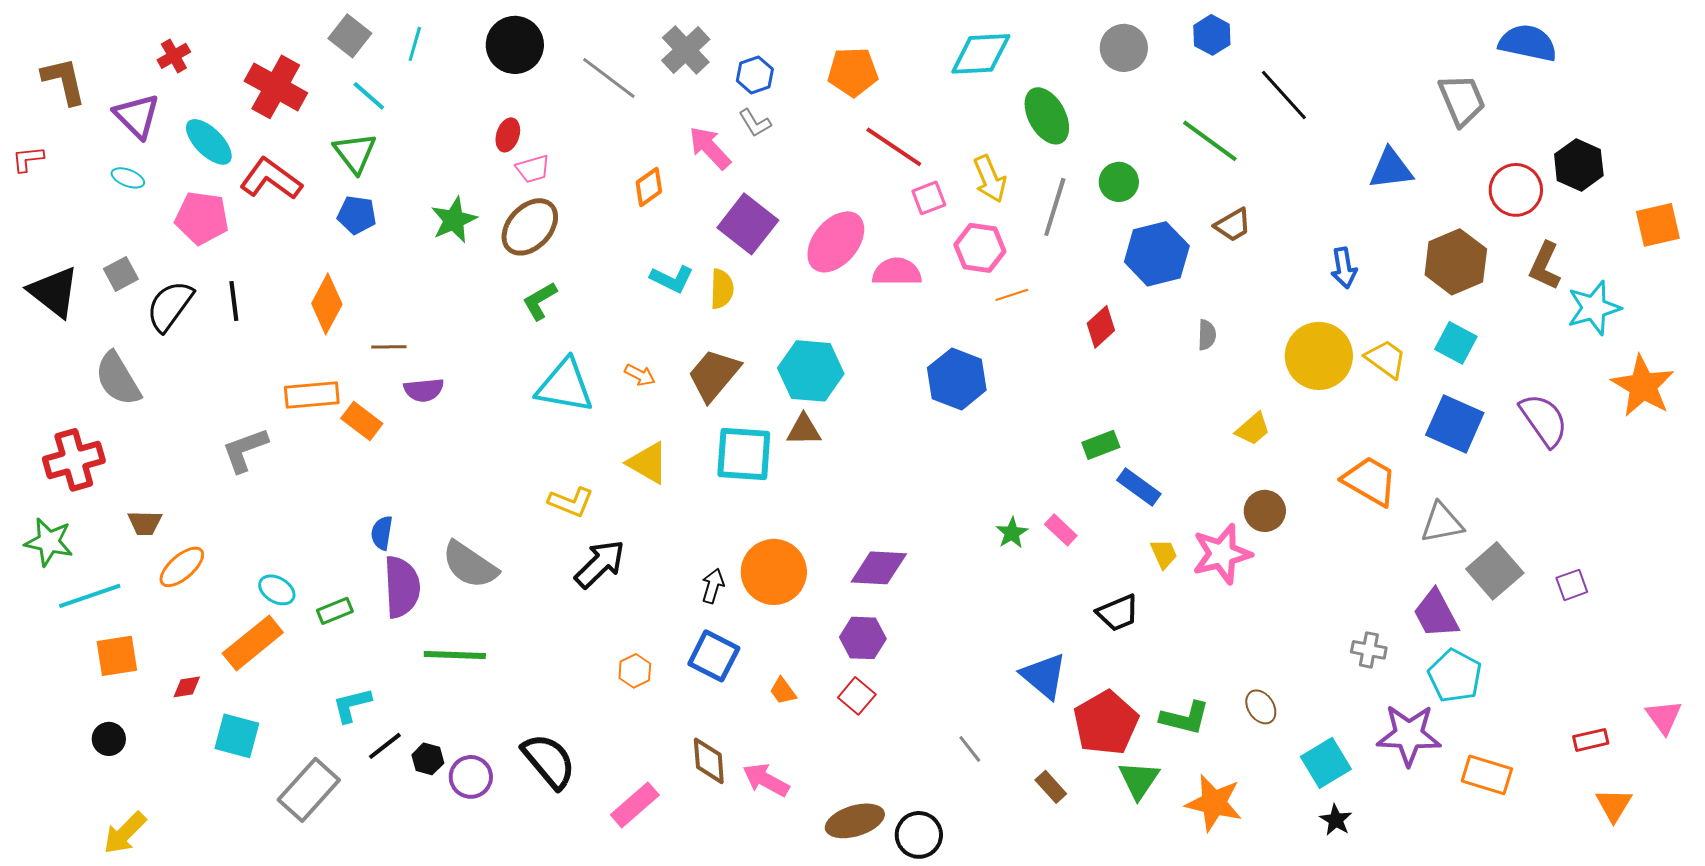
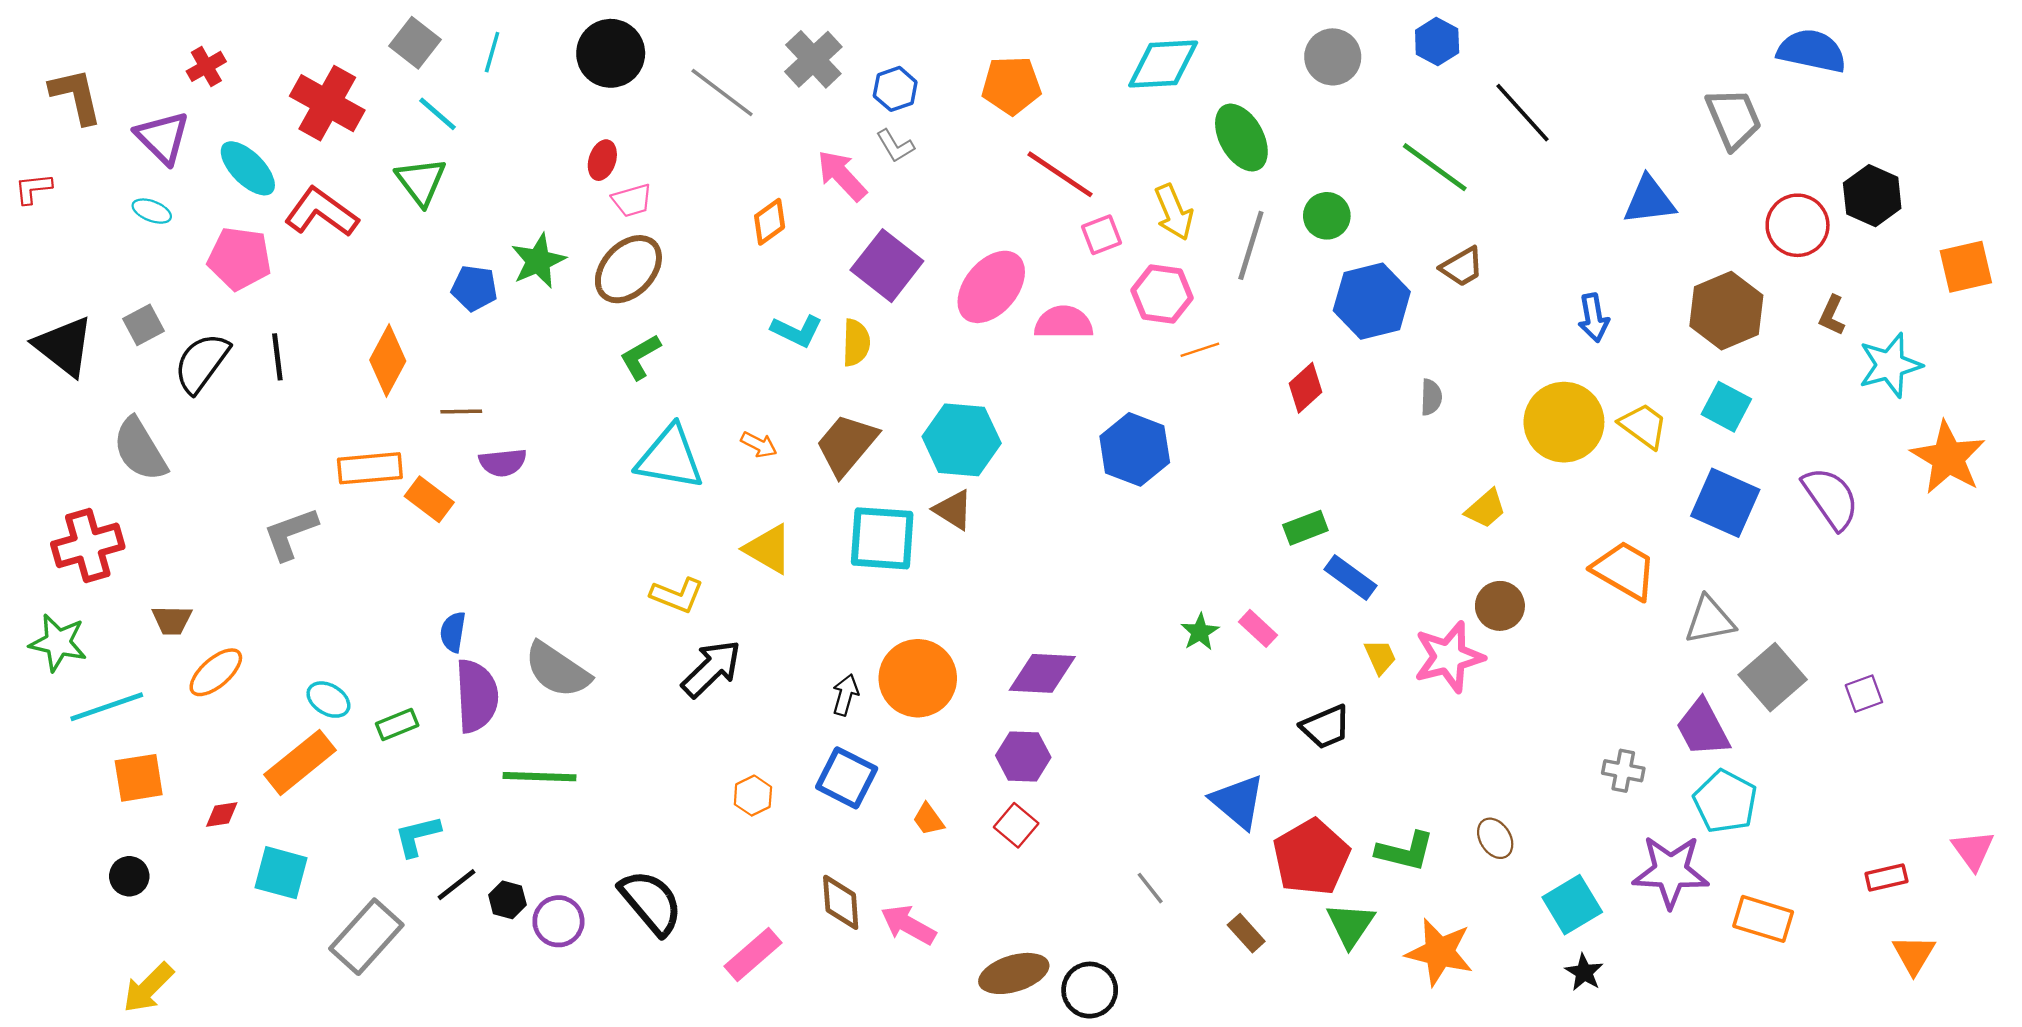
blue pentagon: (357, 215) -> (474, 288), moved
brown L-shape: (1545, 266) -> (1832, 315), size x0.7
brown triangle: (804, 430) -> (953, 510), turned 33

